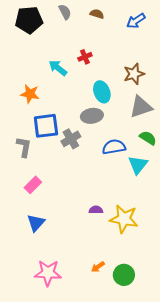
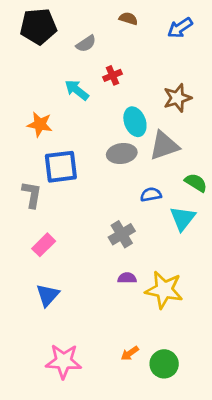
gray semicircle: (65, 12) -> (86, 44), moved, turned 84
gray triangle: (141, 107) -> (164, 146), moved
gray cross: (71, 139) -> (122, 234), moved
blue semicircle: (114, 147) -> (151, 195), size x0.7

